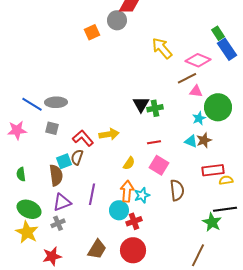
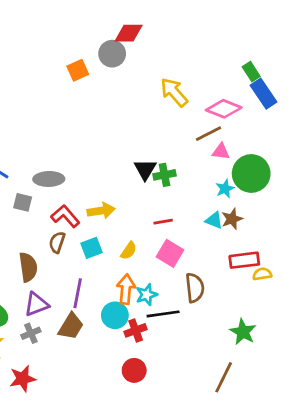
gray ellipse: (56, 102) -> (49, 179), moved
cyan square: (64, 161) -> (91, 248), moved
black line: (225, 209) -> (163, 314), moved
brown trapezoid: (97, 249) -> (71, 326), moved
red circle: (133, 250) -> (134, 370), size x0.7

